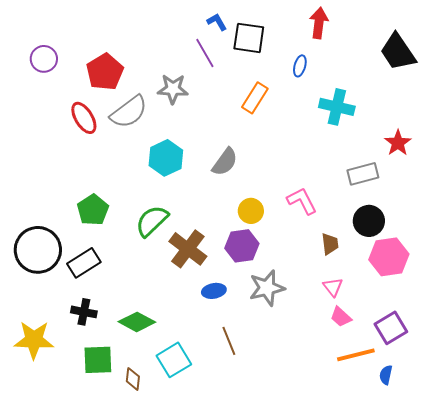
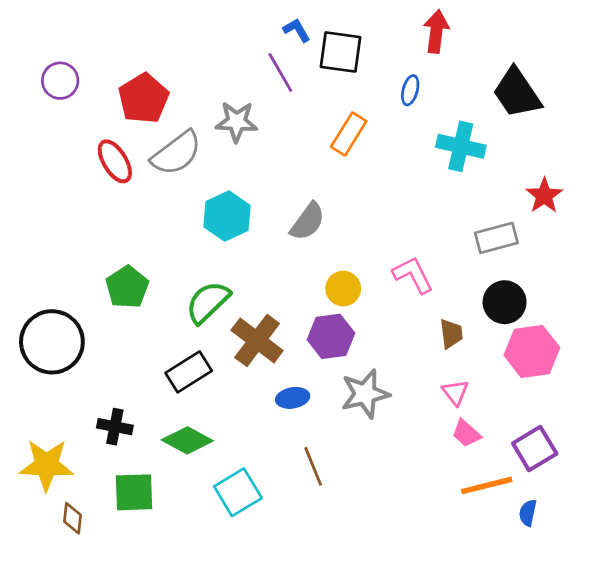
black trapezoid: (398, 52) -> (517, 93), moved
black rectangle: (84, 263) -> (189, 372), moved
brown diamond: (133, 379) -> (72, 518), moved

